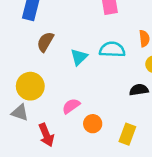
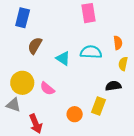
cyan triangle: (79, 57) -> (63, 58), turned -42
pink semicircle: (71, 106) -> (47, 89), moved, turned -105
yellow rectangle: (127, 134) -> (98, 106), moved

